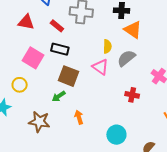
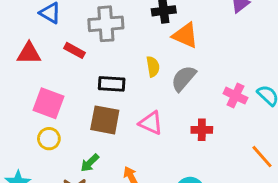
black rectangle: (60, 49) -> (112, 84), moved
pink triangle: (100, 67) -> (151, 123), moved
yellow circle: (20, 85) -> (49, 139), moved
green arrow: (59, 96) -> (90, 163), moved

